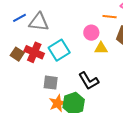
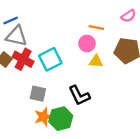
orange line: (110, 17) -> (96, 28), moved
gray triangle: (39, 22) -> (16, 36), moved

